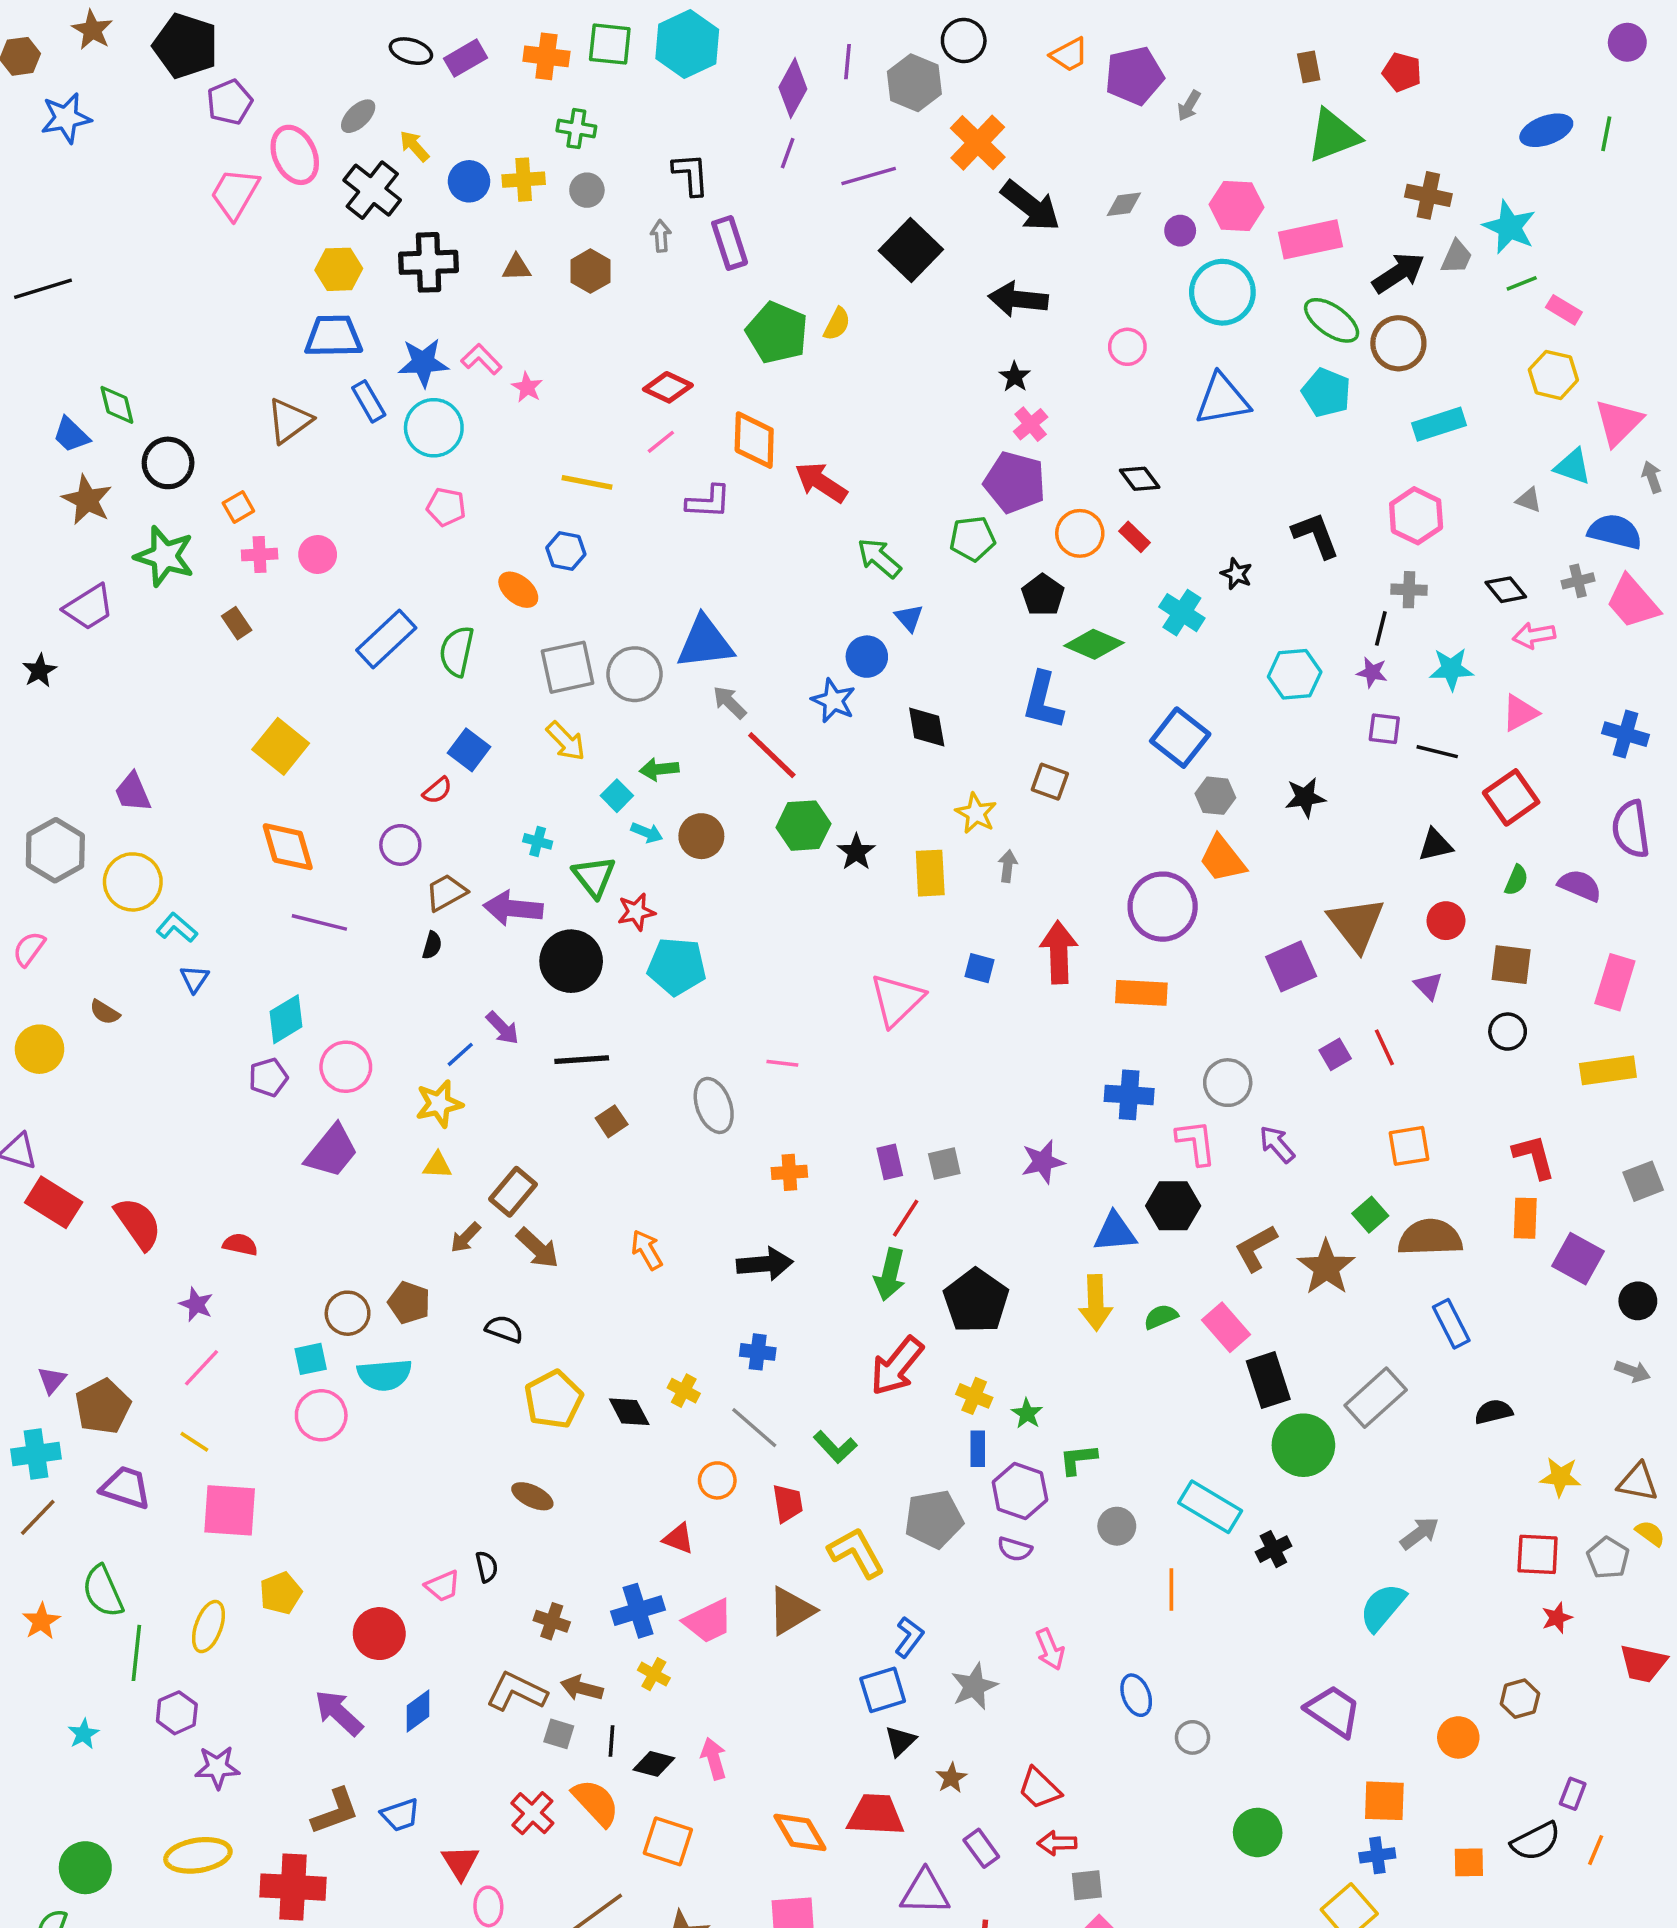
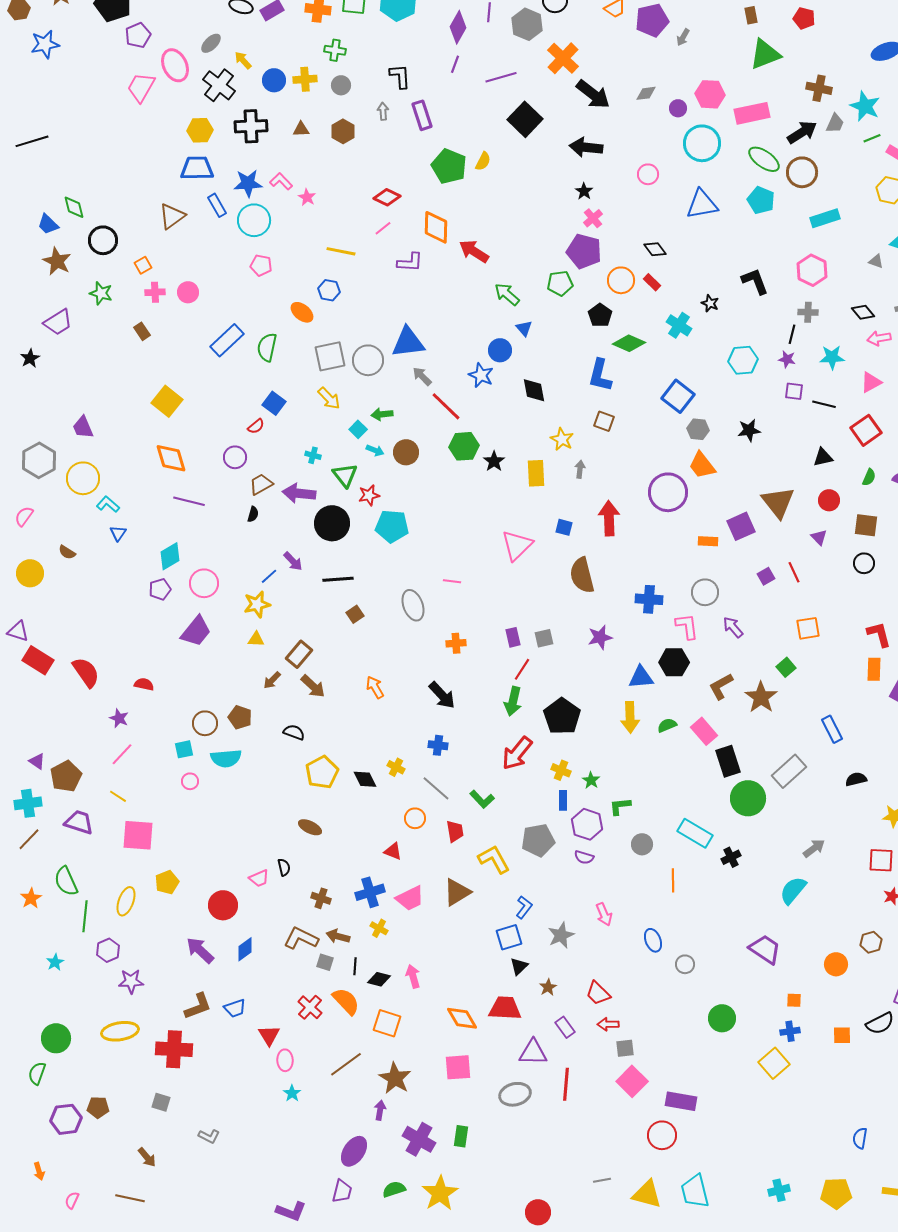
green star: (164, 556) -> (101, 293), size x0.7
orange rectangle: (1141, 993) -> (708, 541), moved, size x0.7
brown semicircle: (1430, 1237) -> (582, 575), moved, turned -102
black arrow: (765, 1264) -> (442, 695), turned 52
purple triangle: (52, 1380) -> (37, 761), turned -36
pink circle: (321, 1415) -> (190, 781), size x0.6
orange square: (1384, 1801) -> (794, 1000), size x0.6

